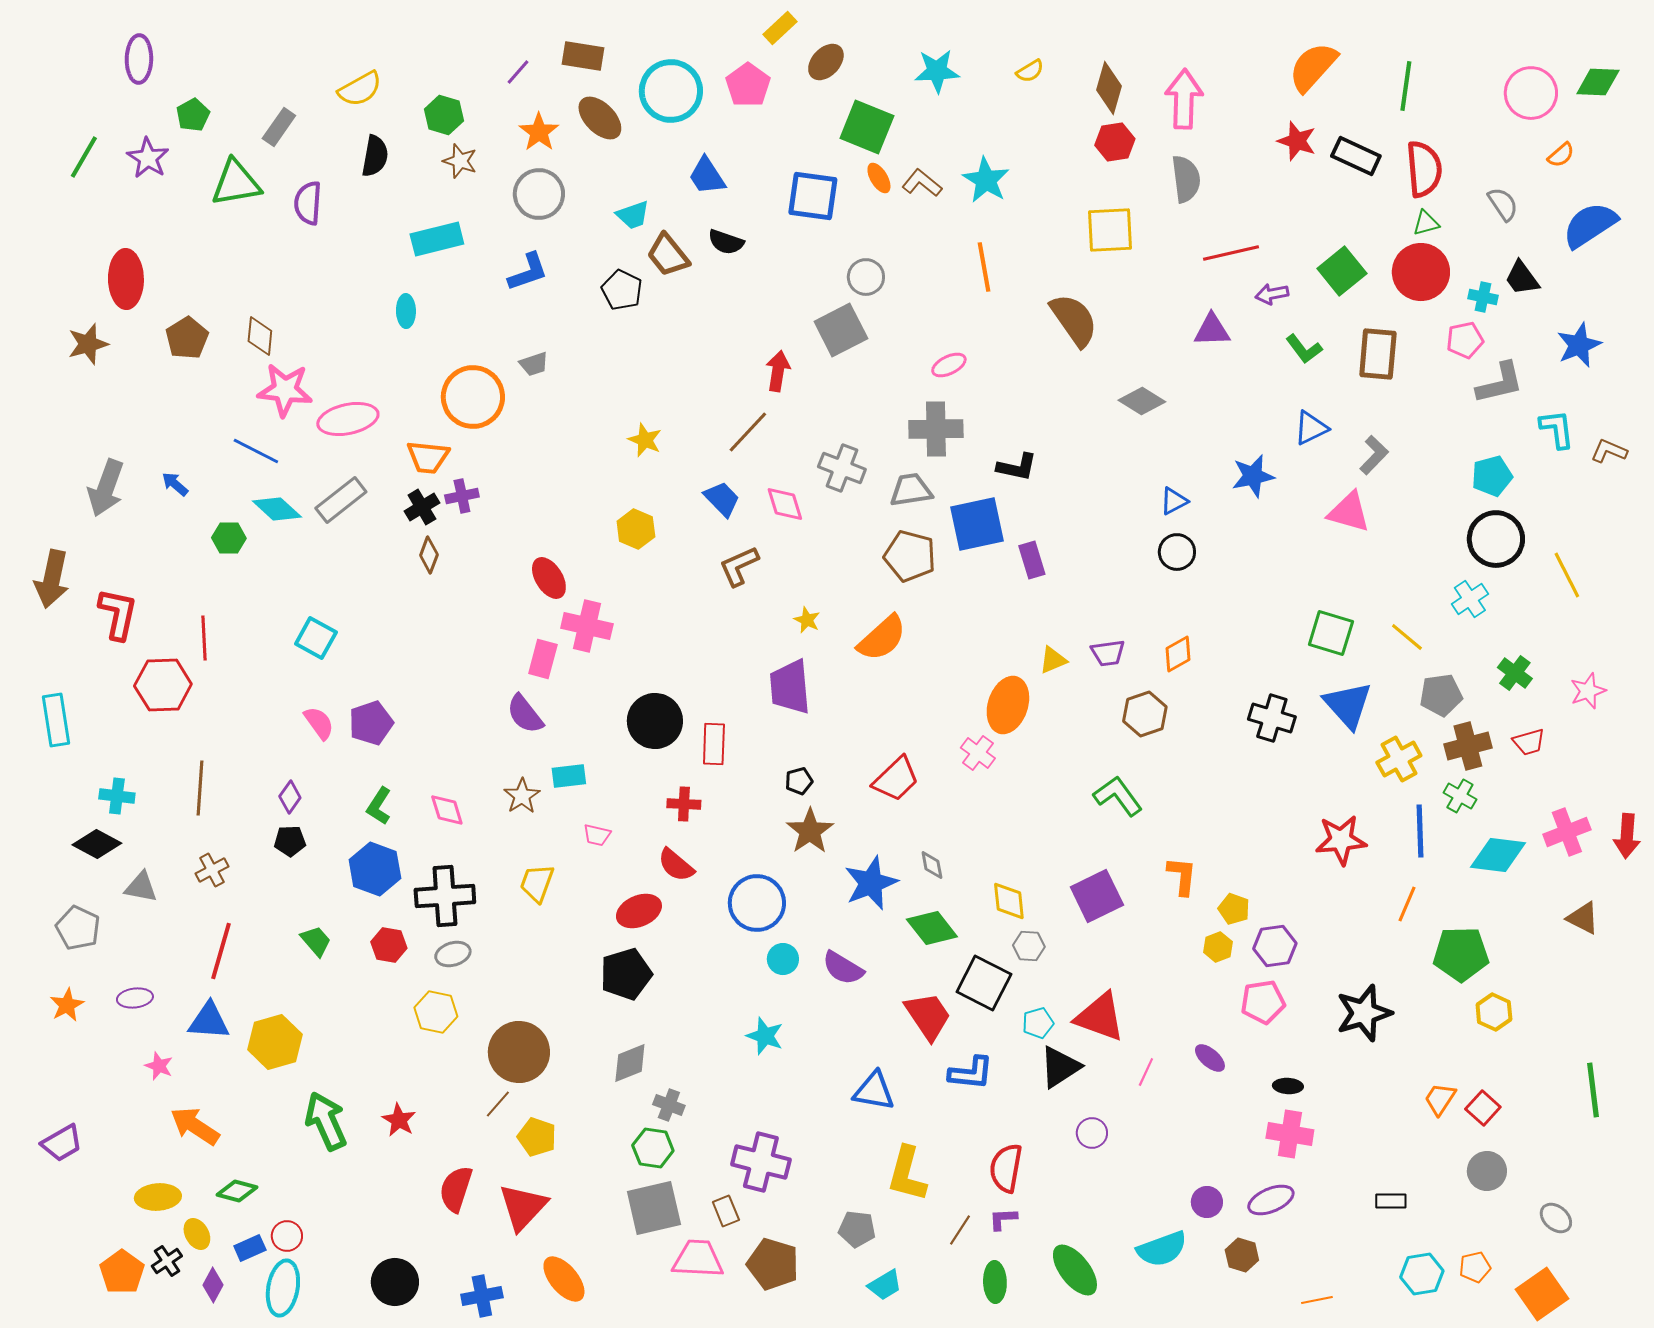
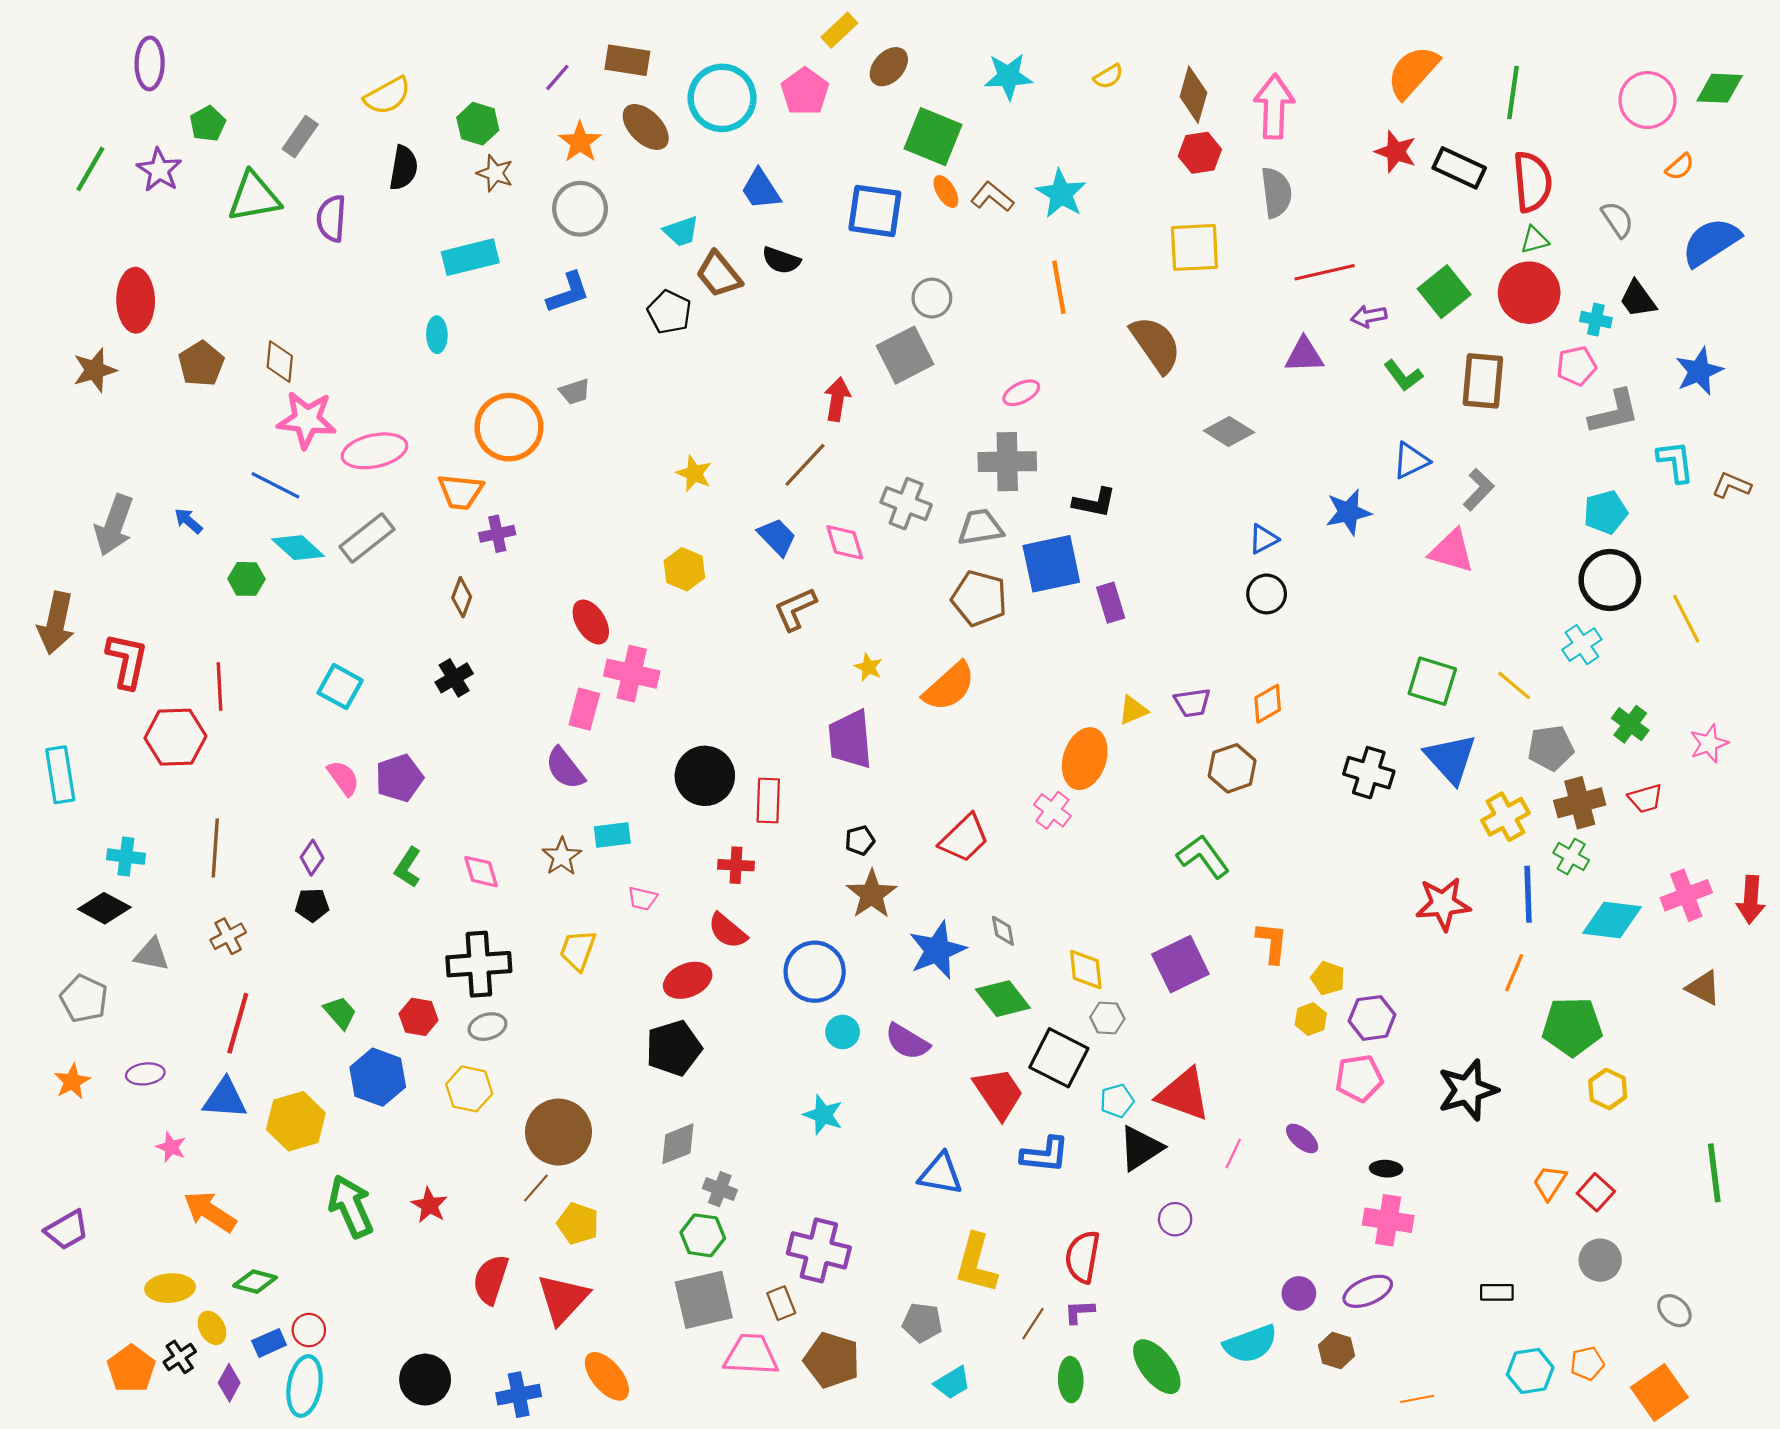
black cross: (422, 507) -> (454, 678), moved
blue hexagon: (375, 869) -> (378, 1077), moved

